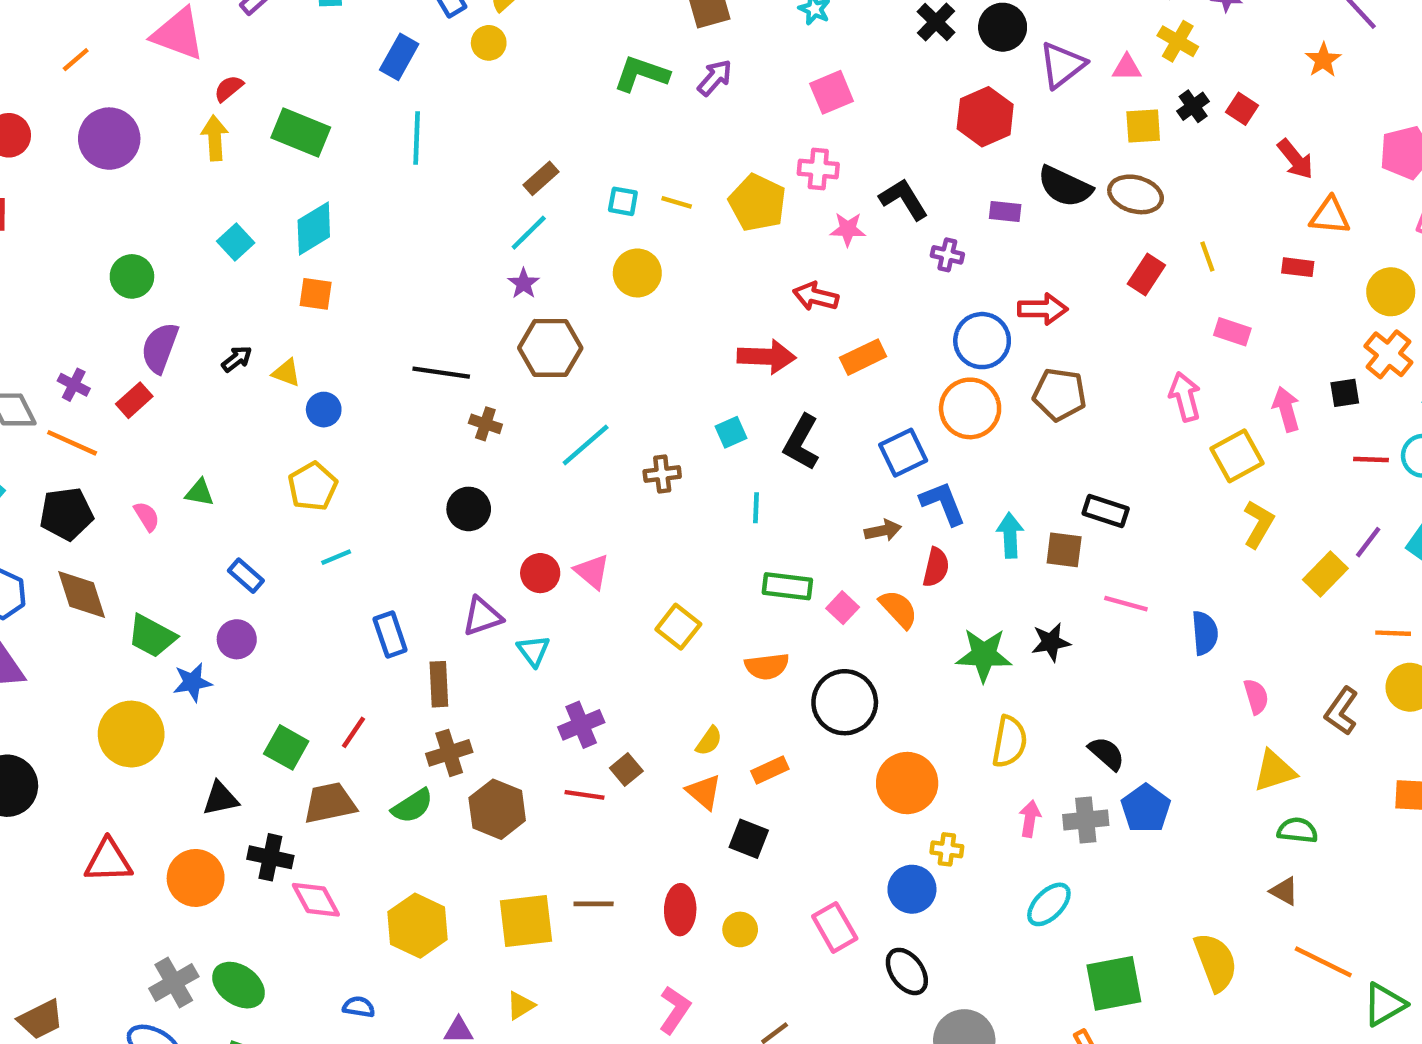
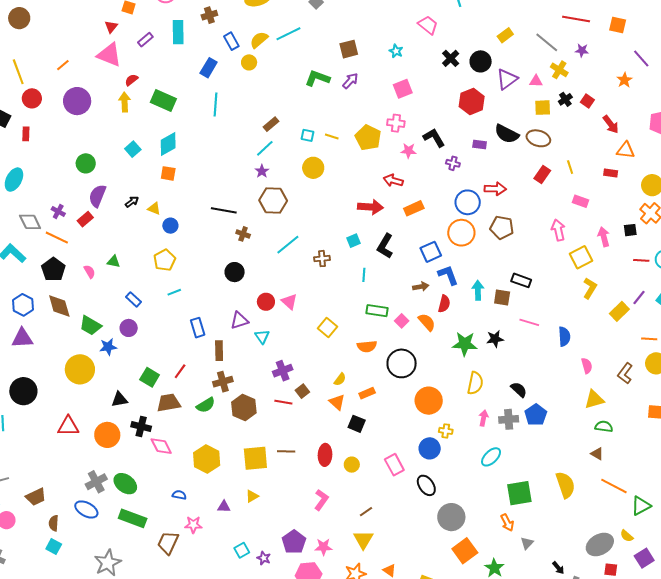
black pentagon: (66, 514) -> (53, 269), turned -30

